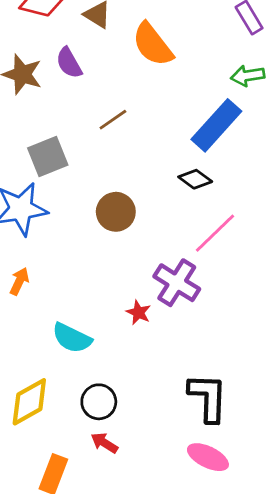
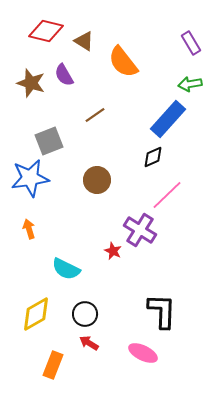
black diamond: (195, 179) -> (153, 157), turned -60
orange arrow: (19, 281) -> (29, 229), turned -42
pink ellipse: (208, 457) -> (143, 353), moved

